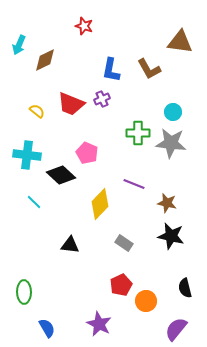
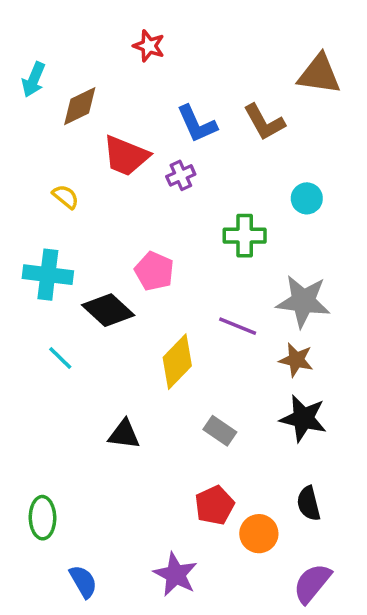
blue L-shape: (111, 70) -> (197, 124), turned -35
red trapezoid: (71, 104) -> (126, 156), moved
gray star: (171, 143) -> (303, 301), moved
black semicircle: (185, 288) -> (309, 503), moved

